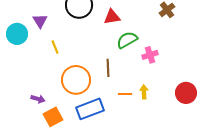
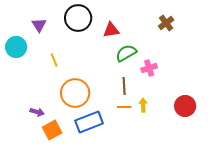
purple triangle: (40, 21) -> (39, 25), moved
brown line: (108, 68) -> (124, 86), moved

